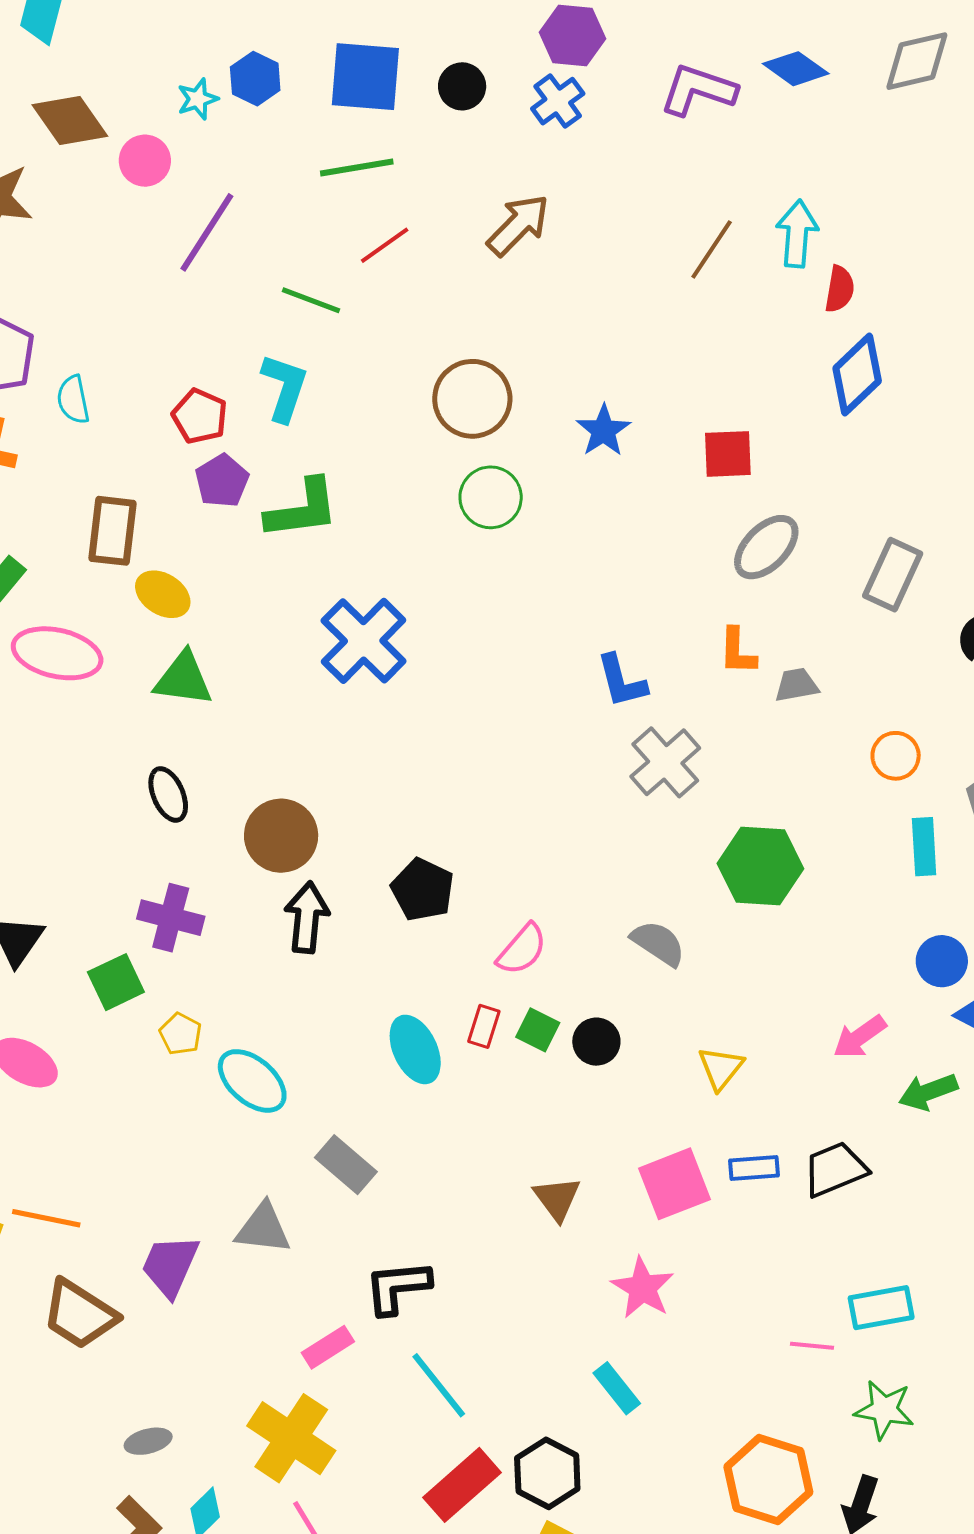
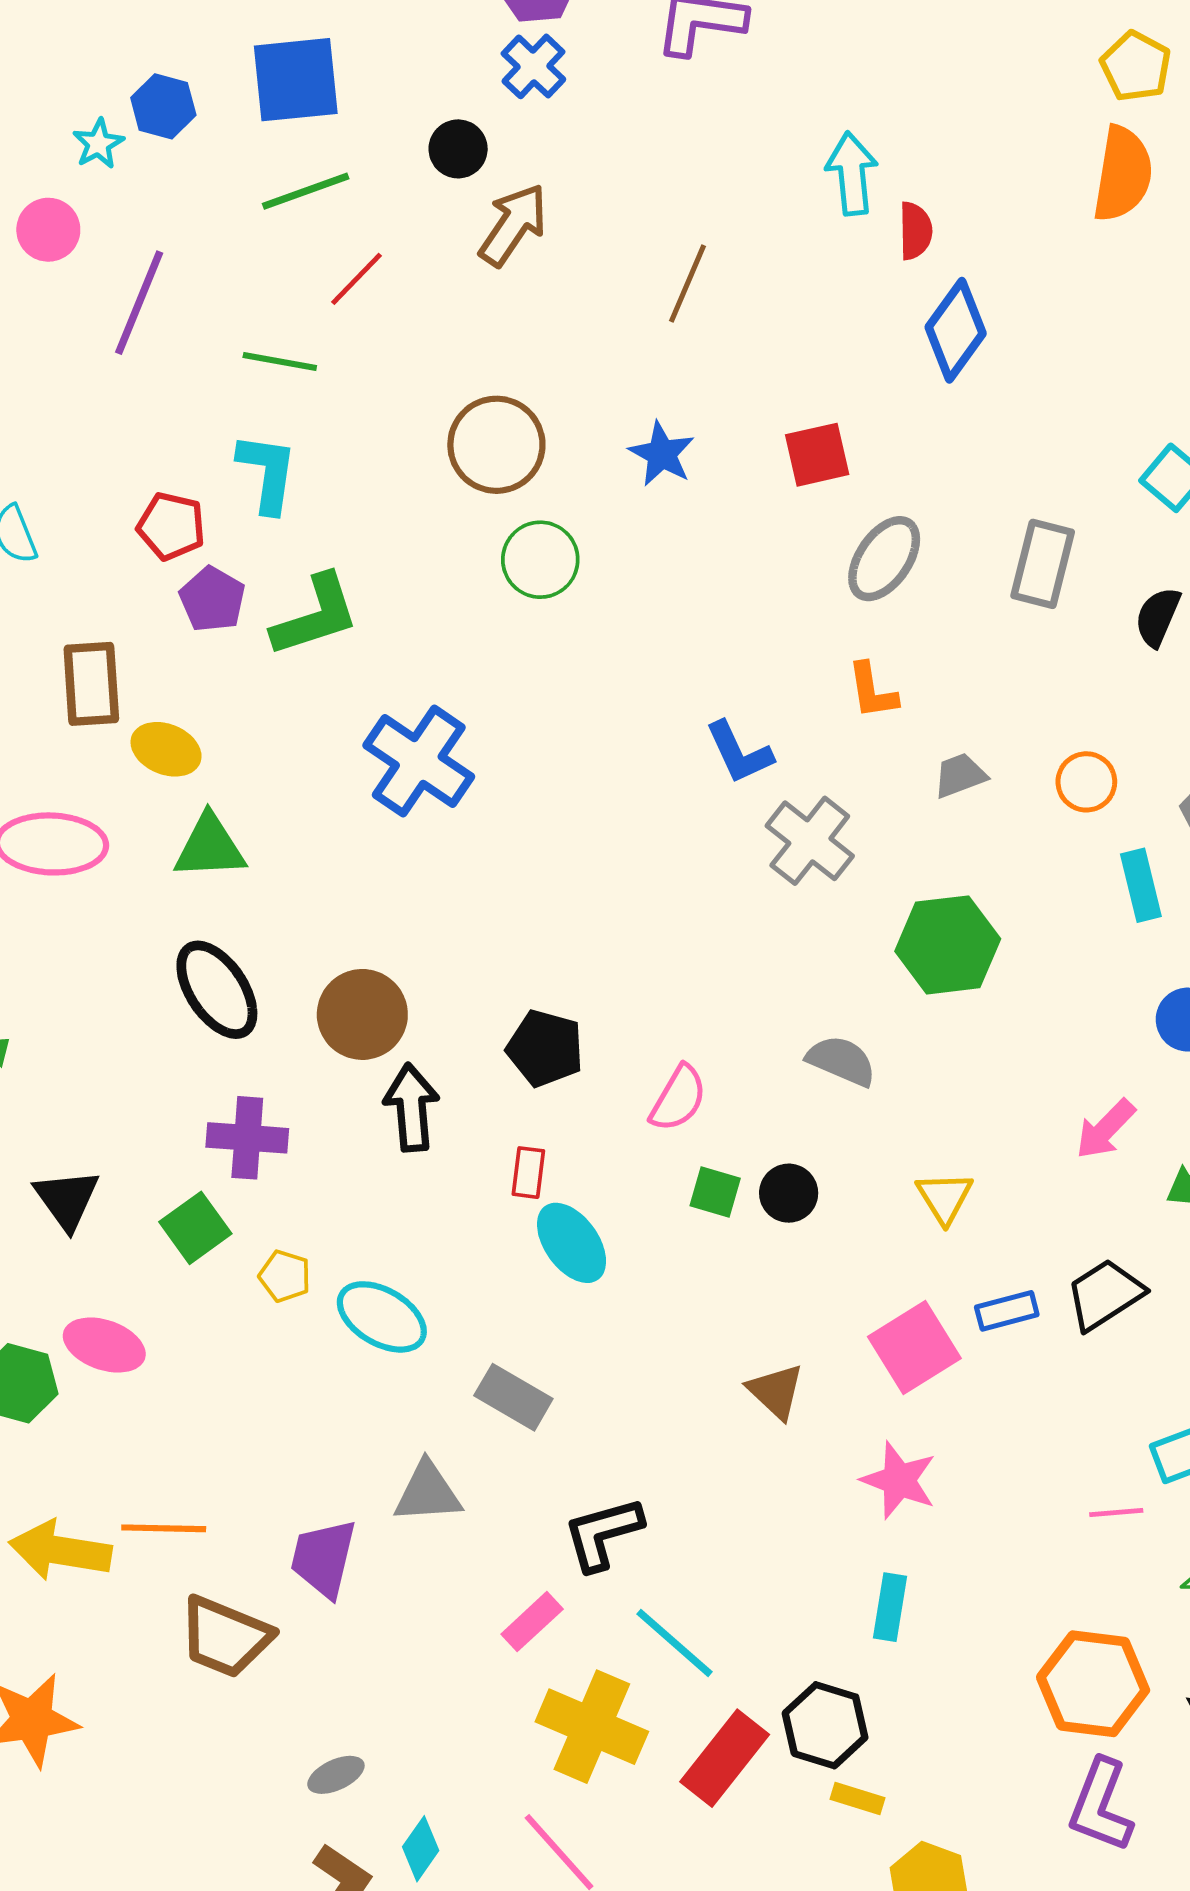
black circle: (462, 86) -> (458, 149), moved
brown line: (712, 249) -> (688, 284), moved
gray trapezoid: (796, 685) -> (960, 775), moved
black ellipse: (168, 794) -> (217, 990), size x1.5
red rectangle: (484, 1026) -> (528, 1173), moved
cyan rectangle: (617, 1388) -> (890, 1607), turned 58
yellow cross: (291, 1438) -> (592, 1727), moved

